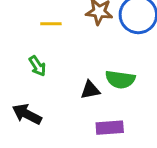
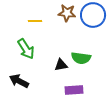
green arrow: (37, 66) -> (26, 49), size x1.5

